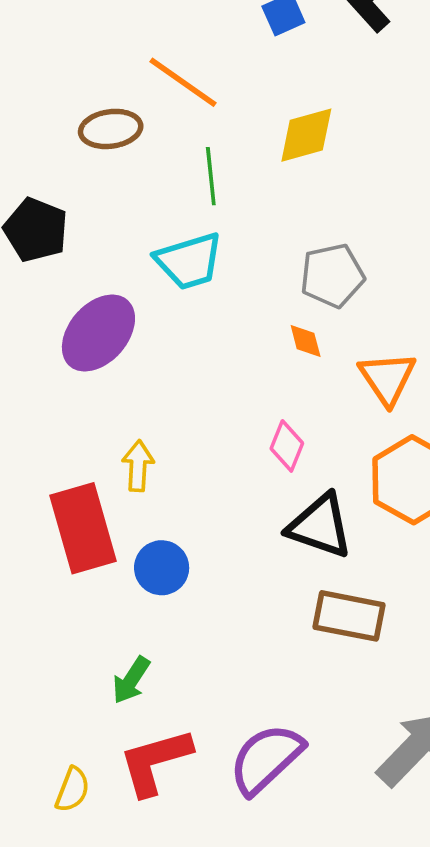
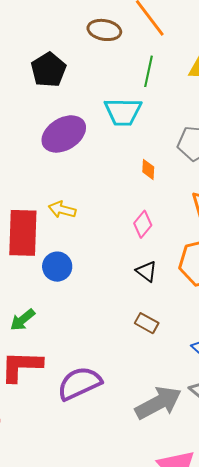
orange diamond: (306, 341) -> (148, 169), moved
yellow arrow: (138, 466) -> (62, 210), turned -96
black triangle: (320, 526) -> (146, 271), size x0.6
brown rectangle: (349, 616) -> (147, 323), size x0.6

